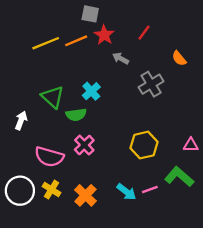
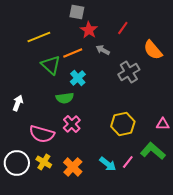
orange line: (76, 41) -> (73, 53), moved
orange semicircle: (179, 58) -> (153, 50), size x1.5
green triangle: (53, 97) -> (51, 65), moved
pink line: (150, 190) -> (128, 162), turned -32

